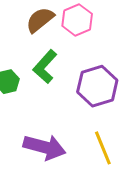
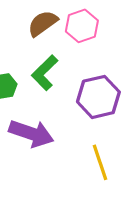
purple arrow: (44, 147) -> (31, 133), moved

